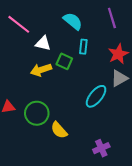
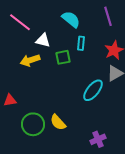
green square: (64, 61) -> (63, 57), turned -35
yellow arrow: (41, 70) -> (30, 60), moved
green circle: (37, 113) -> (33, 124), moved

